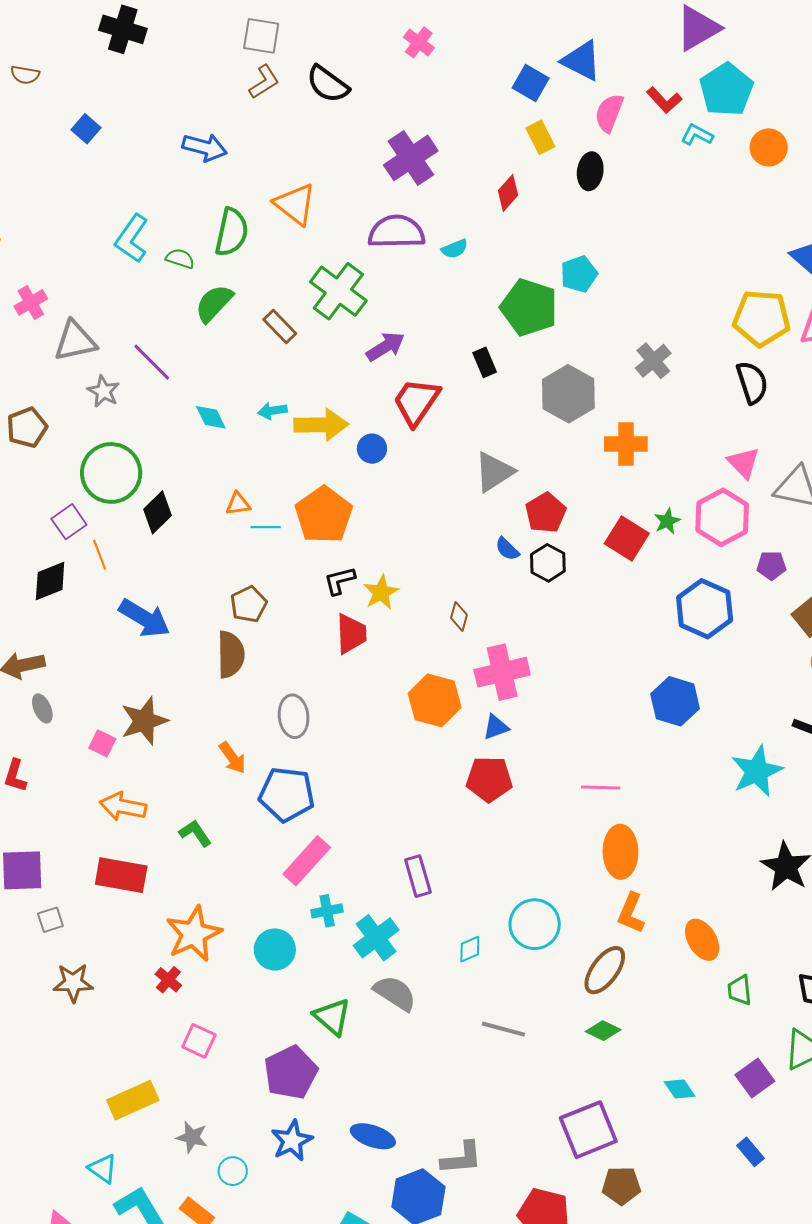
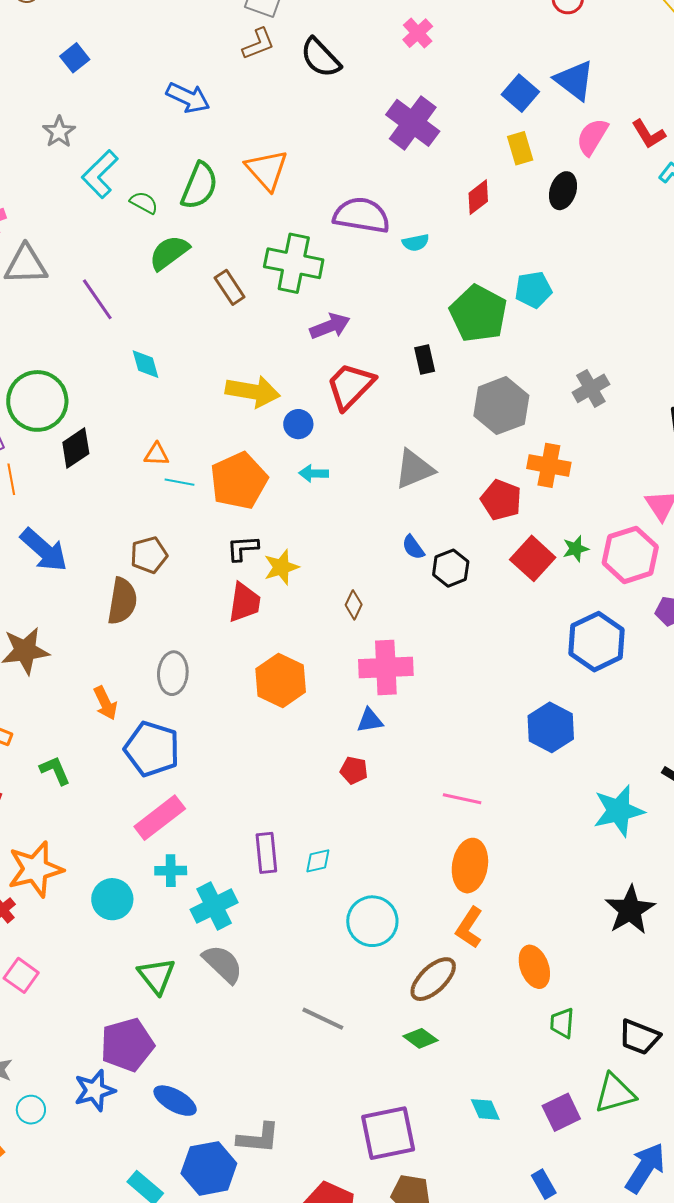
purple cross: (411, 158) -> (413, 123), moved, turned -30
green cross: (338, 291) -> (294, 263), turned -36
gray star: (104, 391) -> (59, 132), moved
cyan arrow: (272, 411) -> (314, 473), moved
red pentagon: (546, 513) -> (501, 500), moved, turned -30
orange hexagon: (435, 700) -> (281, 680), moved
red pentagon: (489, 779) -> (354, 770), size x0.6
cyan diamond: (470, 949) -> (318, 861), moved
purple pentagon: (291, 1072) -> (127, 1045), moved

